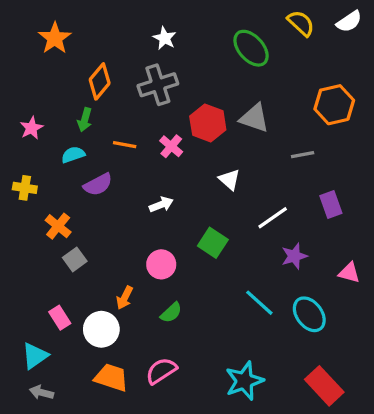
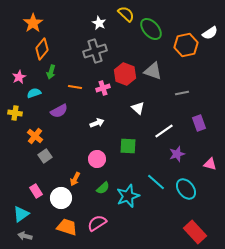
white semicircle: (349, 22) -> (210, 33), moved
yellow semicircle: (301, 23) -> (126, 14), moved
orange diamond: (100, 81) -> (42, 49), moved
orange hexagon: (334, 105) -> (186, 45), moved
pink cross: (171, 146) -> (103, 88), turned 32
cyan semicircle: (73, 155) -> (34, 93), moved
green square: (213, 243) -> (128, 146), turned -30
cyan star: (244, 381) -> (128, 196), moved

